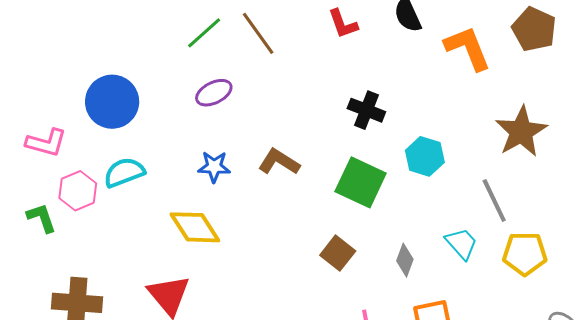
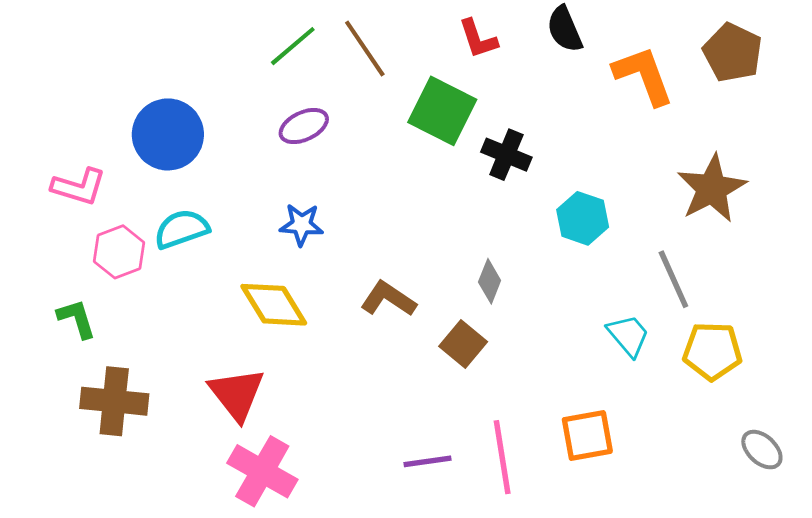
brown L-shape: (279, 162) -> (388, 299), moved
green square: (361, 182) -> (442, 111), moved
green L-shape: (41, 218) -> (77, 319), moved
gray diamond: (405, 260) -> (490, 281), moved

